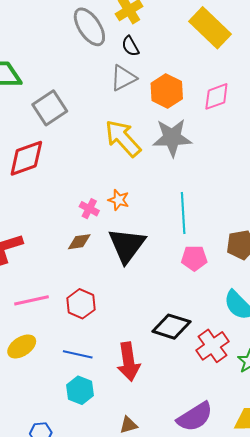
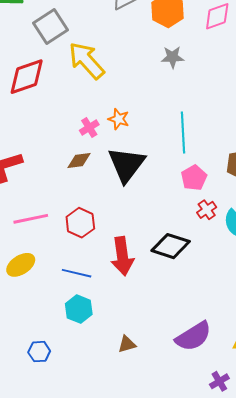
yellow arrow: (123, 138) -> (86, 61), moved
gray star: (172, 138) -> (173, 57), size x0.6
pink cross: (89, 209) -> (89, 128), turned 30
pink pentagon: (194, 258) -> (194, 178), turned -30
red cross: (212, 346) -> (207, 210), moved, size x0.6
red arrow: (129, 362) -> (122, 256), moved

